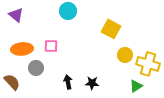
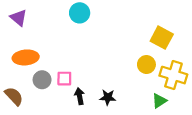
yellow square: (111, 29) -> (162, 38), moved
pink square: (51, 46) -> (64, 79), moved

